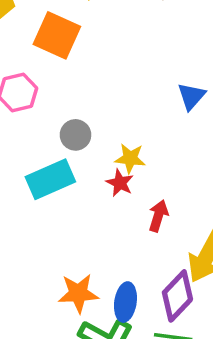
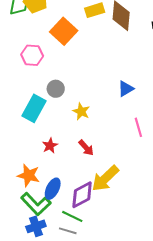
cyan rectangle: (50, 179) -> (34, 108), turned -56
red star: (120, 183) -> (50, 146), moved
red arrow: (158, 216) -> (86, 148), turned 102

